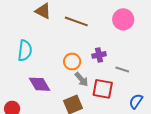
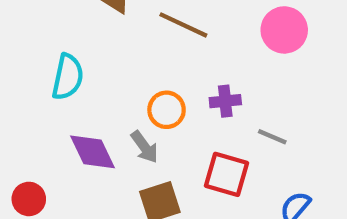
gray arrow: (81, 79) -> (144, 147), moved

